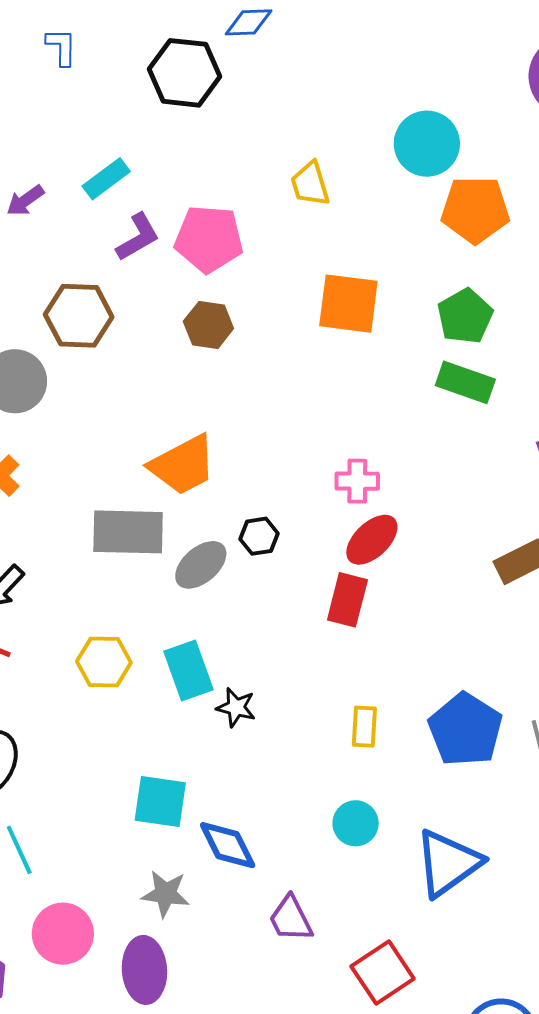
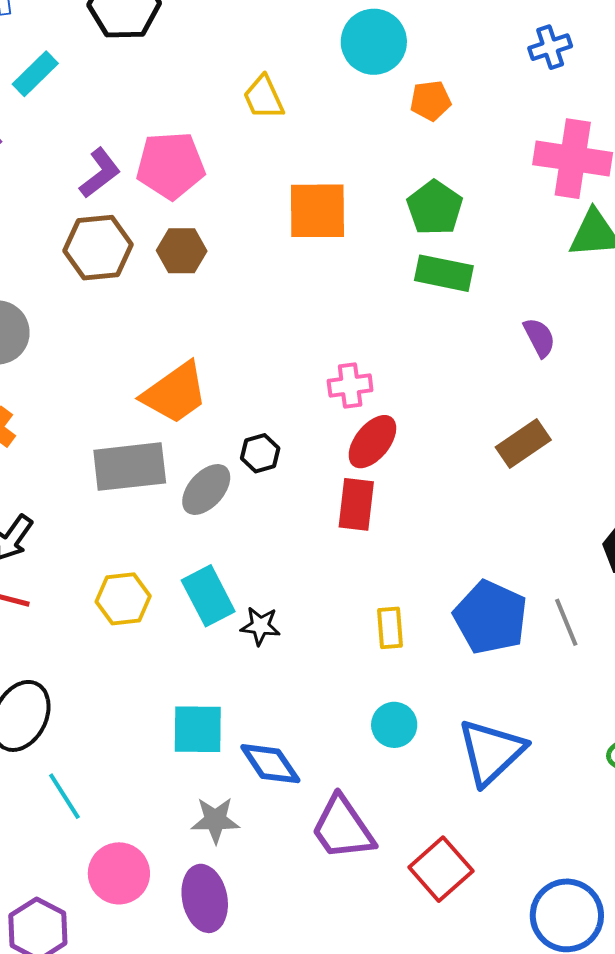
cyan rectangle: (106, 179) -> (35, 74), moved
orange pentagon: (475, 210) -> (431, 101), size x0.6
brown hexagon: (79, 316) -> (98, 248), moved
purple trapezoid: (291, 919) -> (343, 828), size x1.4

